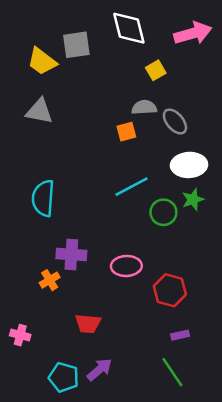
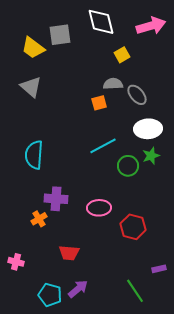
gray triangle: (39, 111) -> (31, 87), turned 30
purple rectangle: (180, 335) -> (159, 269), moved

